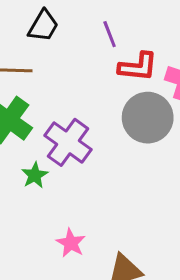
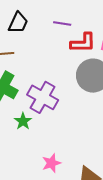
purple line: (110, 34) -> (62, 23), turned -54
pink star: (71, 243) -> (51, 163), turned 30

